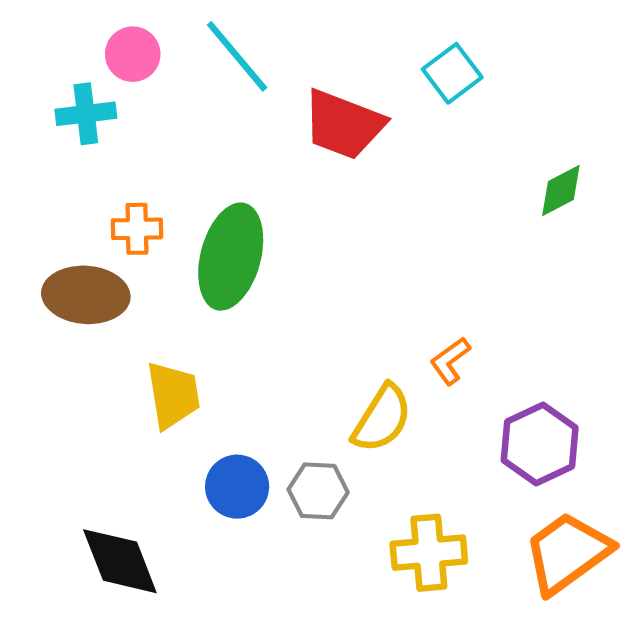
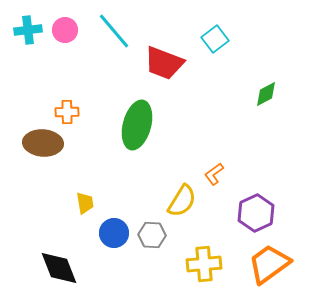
cyan cross: (86, 114) -> (28, 30), moved
green ellipse: (231, 257) -> (137, 125), moved
yellow trapezoid: (173, 395) -> (85, 203), moved, size x0.7

